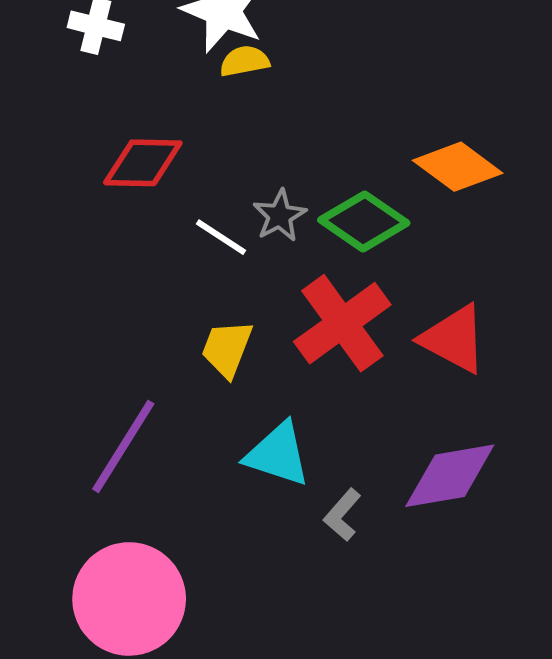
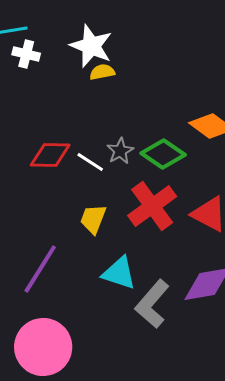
red diamond: (143, 163) -> (50, 155), moved
gray L-shape: (342, 515) -> (152, 304), size x1.8

